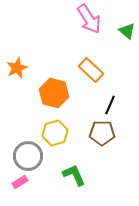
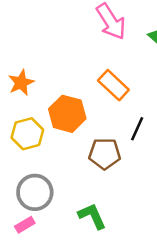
yellow hexagon: (55, 133) -> (27, 134), moved
brown pentagon: (102, 133) -> (105, 154), moved

